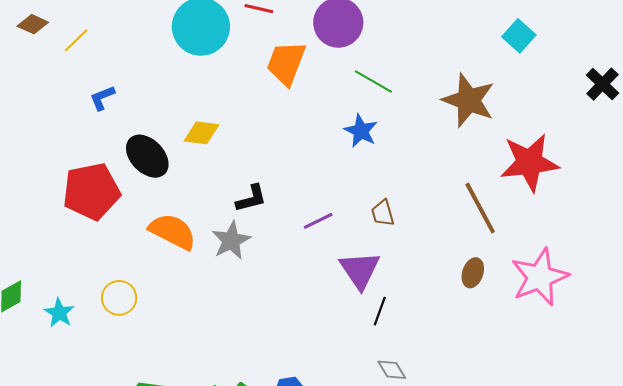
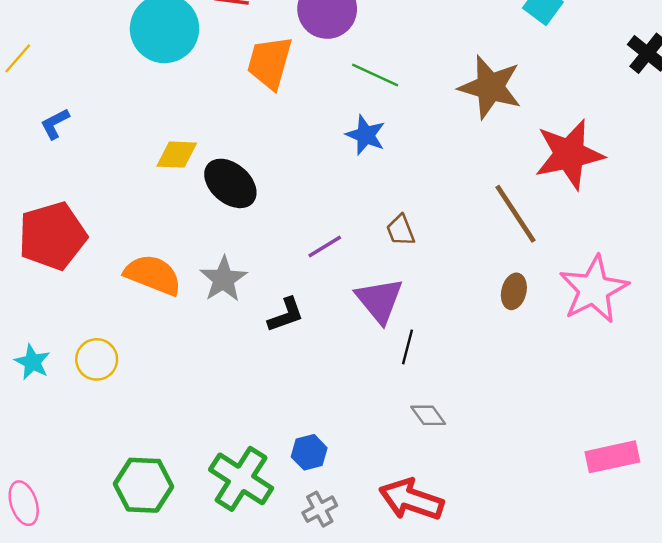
black ellipse: (147, 156) -> (230, 183), moved
black L-shape: (251, 198) -> (286, 315), moved
cyan star: (59, 313) -> (32, 362), moved

